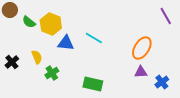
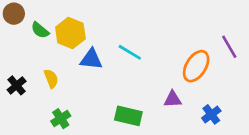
purple line: (166, 16) -> (229, 47), moved
purple triangle: (141, 72) -> (173, 99), moved
green cross: (52, 73) -> (61, 119), moved
blue cross: (162, 82) -> (211, 114), moved

